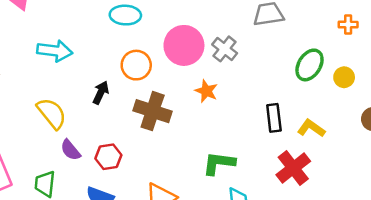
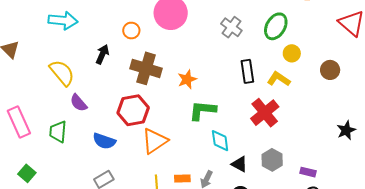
gray cross: (225, 49) -> (231, 27), moved
orange circle: (136, 65) -> (131, 31), size x0.7
yellow circle: (344, 77) -> (292, 53), moved
orange star: (206, 91) -> (187, 79), moved, turned 30
red hexagon: (108, 157) -> (133, 110), moved, size x1.4

